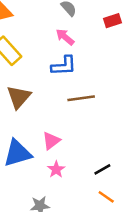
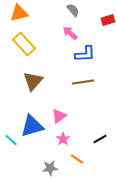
blue L-shape: (64, 66) -> (85, 54), moved
orange line: (106, 197) -> (77, 159), moved

